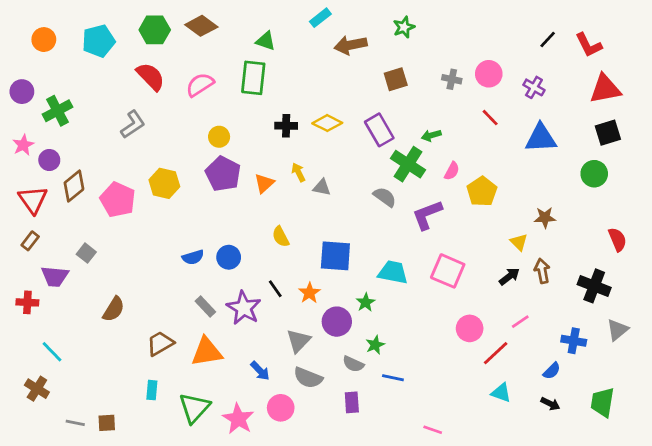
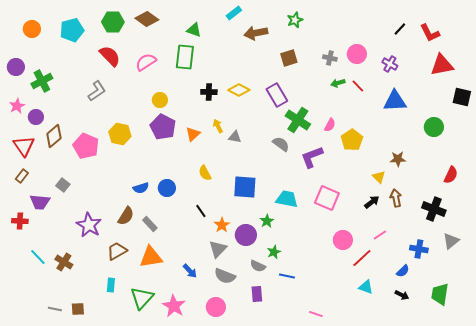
black square: (608, 133) -> (462, 97), moved, turned 30
green arrow: (431, 135) -> (338, 83), moved
red semicircle: (617, 239) -> (451, 175), turned 48
orange star: (309, 293) -> (222, 225), moved
purple star: (244, 308) -> (89, 225), moved
brown semicircle: (114, 309) -> (126, 216), moved
brown cross: (37, 389) -> (64, 262), moved
pink circle: (281, 408) -> (216, 307), moved

